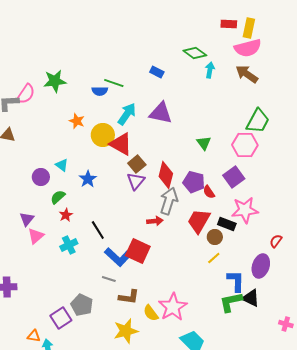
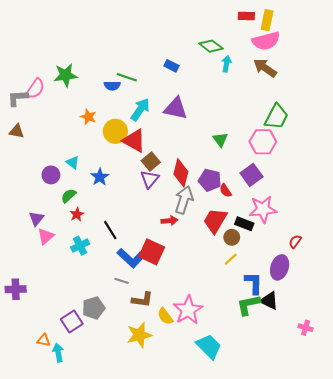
gray pentagon: (82, 305) -> (94, 308), turned 30

